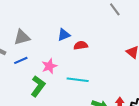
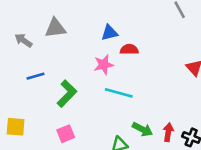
blue line: (21, 60) -> (36, 76), moved
pink star: (49, 66) -> (104, 65), moved

